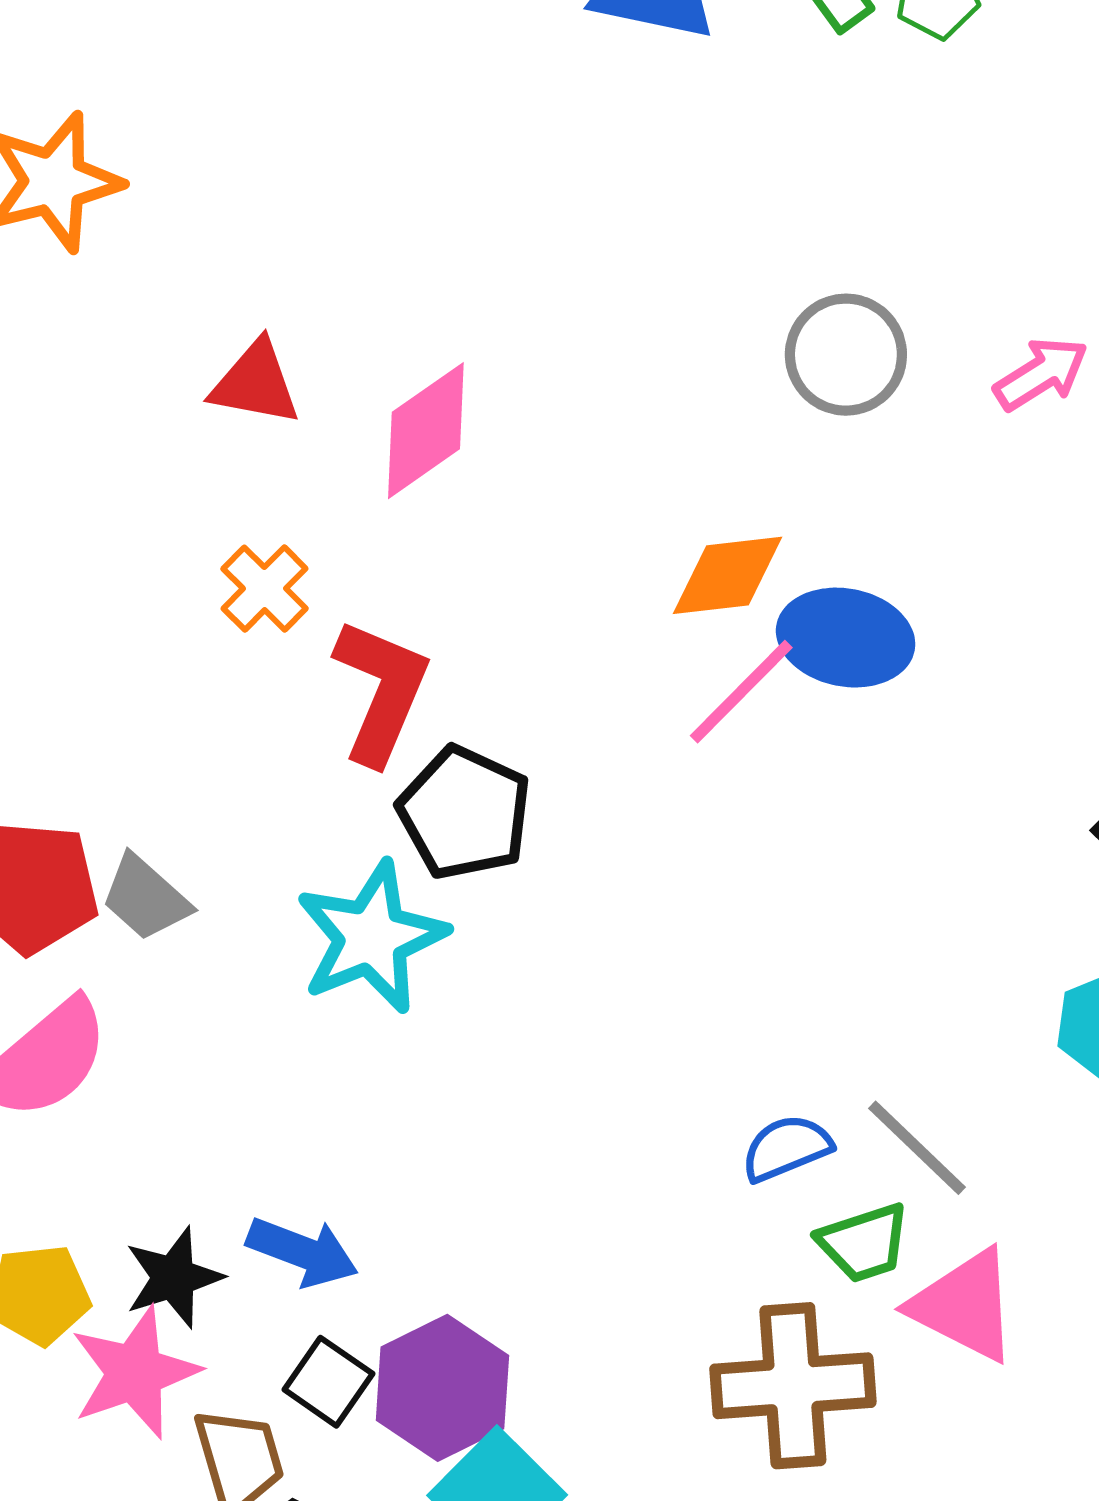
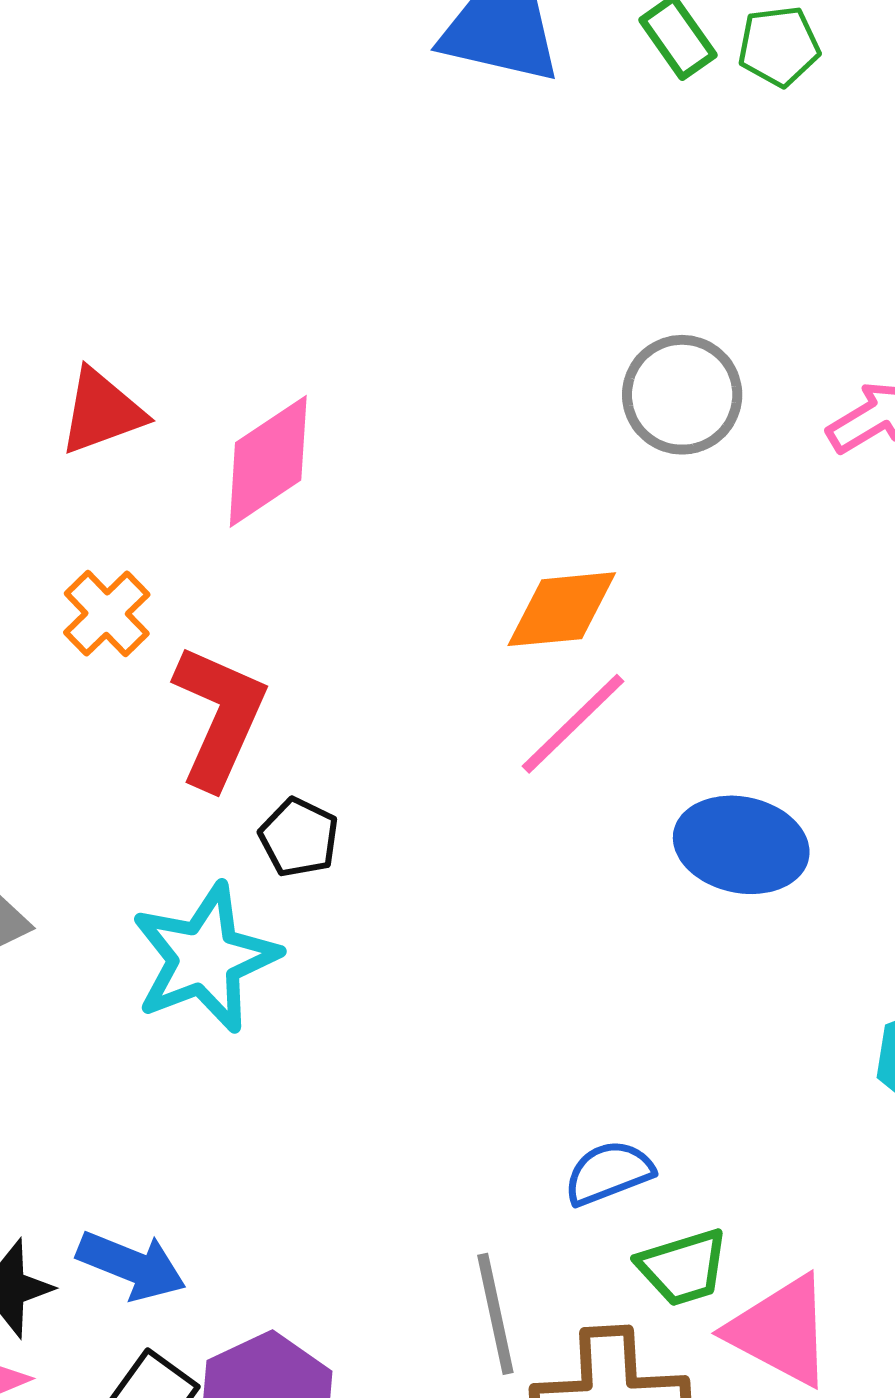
red triangle: (256, 383) -> (102, 412), turned -32
blue ellipse: (846, 638) -> (741, 845), moved
black pentagon: (465, 813) -> (299, 837), size x0.6
gray line: (917, 1148) -> (495, 1314), moved, turned 33

